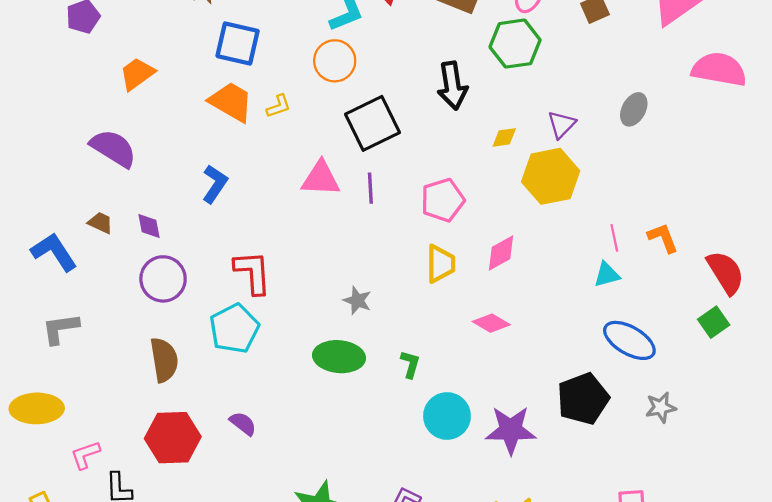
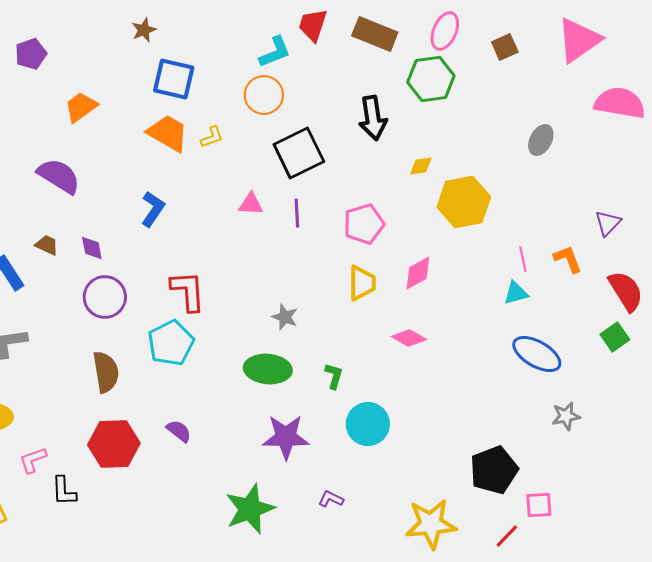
purple triangle: (561, 124) -> (608, 223), moved
pink triangle: (321, 178) -> (251, 204), size x0.7
black pentagon: (583, 399) -> (494, 470), moved
purple star: (511, 430) -> (286, 437), moved

